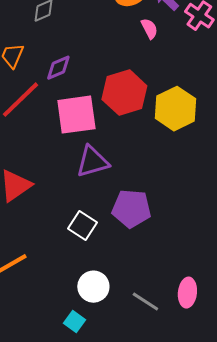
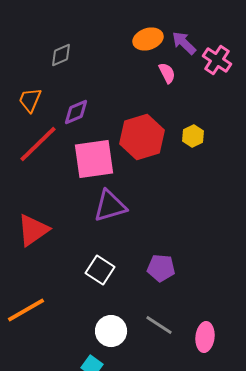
yellow hexagon: (175, 109) -> (193, 136), moved, size x0.5
purple pentagon: (131, 209) -> (161, 268), moved, size x0.7
gray line: (145, 302) -> (159, 325), moved

